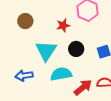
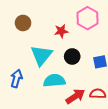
blue arrow: (24, 76) -> (16, 79), turned 108

